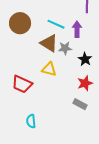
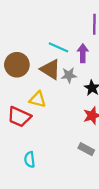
brown circle: (20, 23) -> (17, 65), moved
yellow triangle: (49, 69) -> (38, 99), moved
gray rectangle: (80, 104) -> (86, 149), moved

